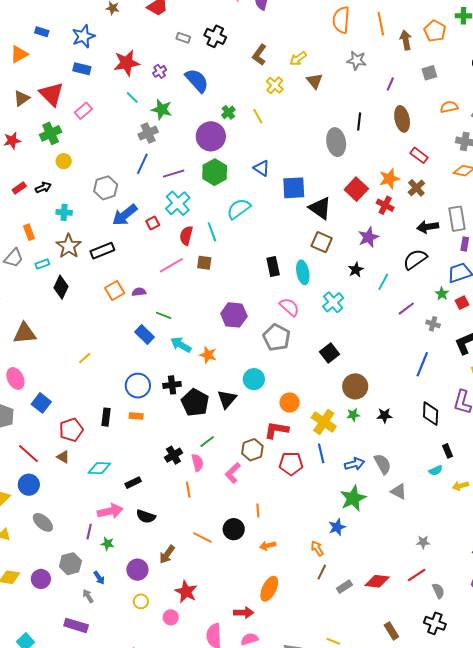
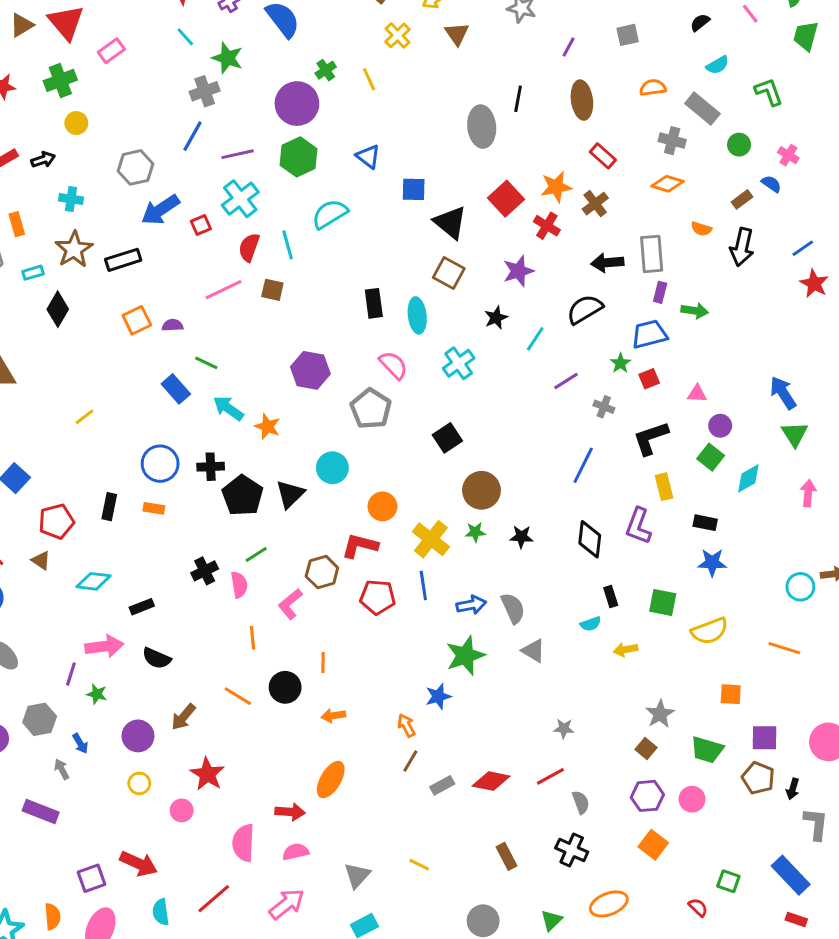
blue square: (294, 188) -> (414, 189), size x0.7
orange line: (188, 490) -> (253, 638), moved

